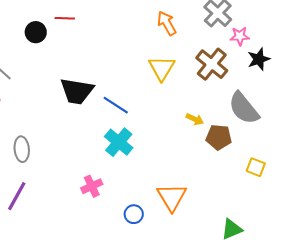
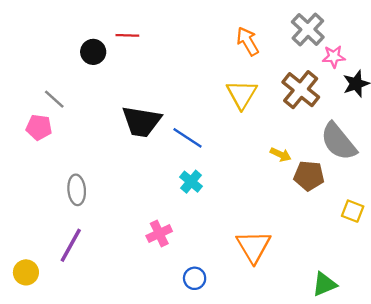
cyan cross: (119, 142) -> (191, 182), size x0.7
blue circle: (134, 214) -> (195, 278), moved

